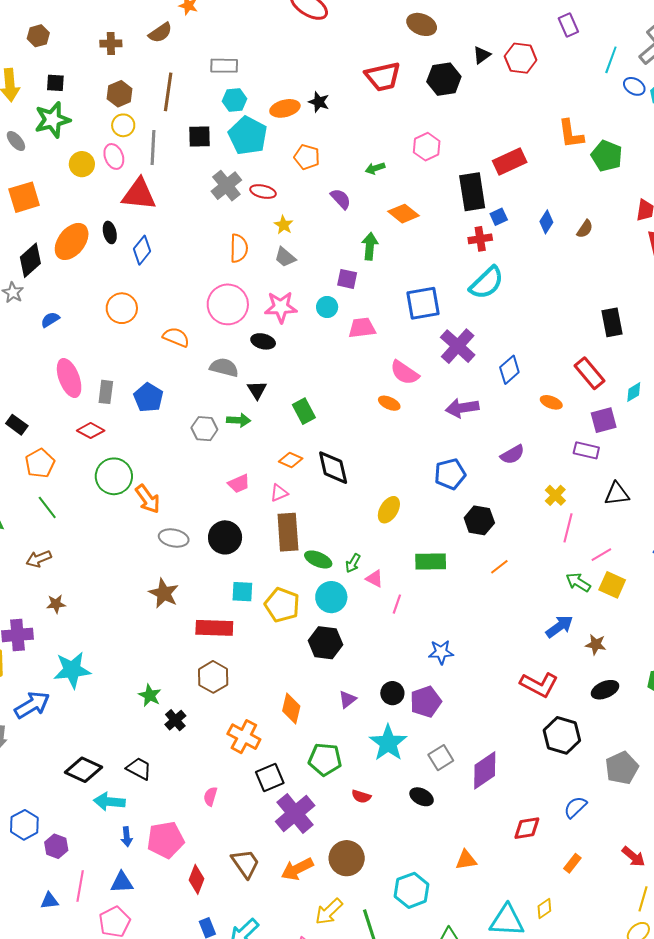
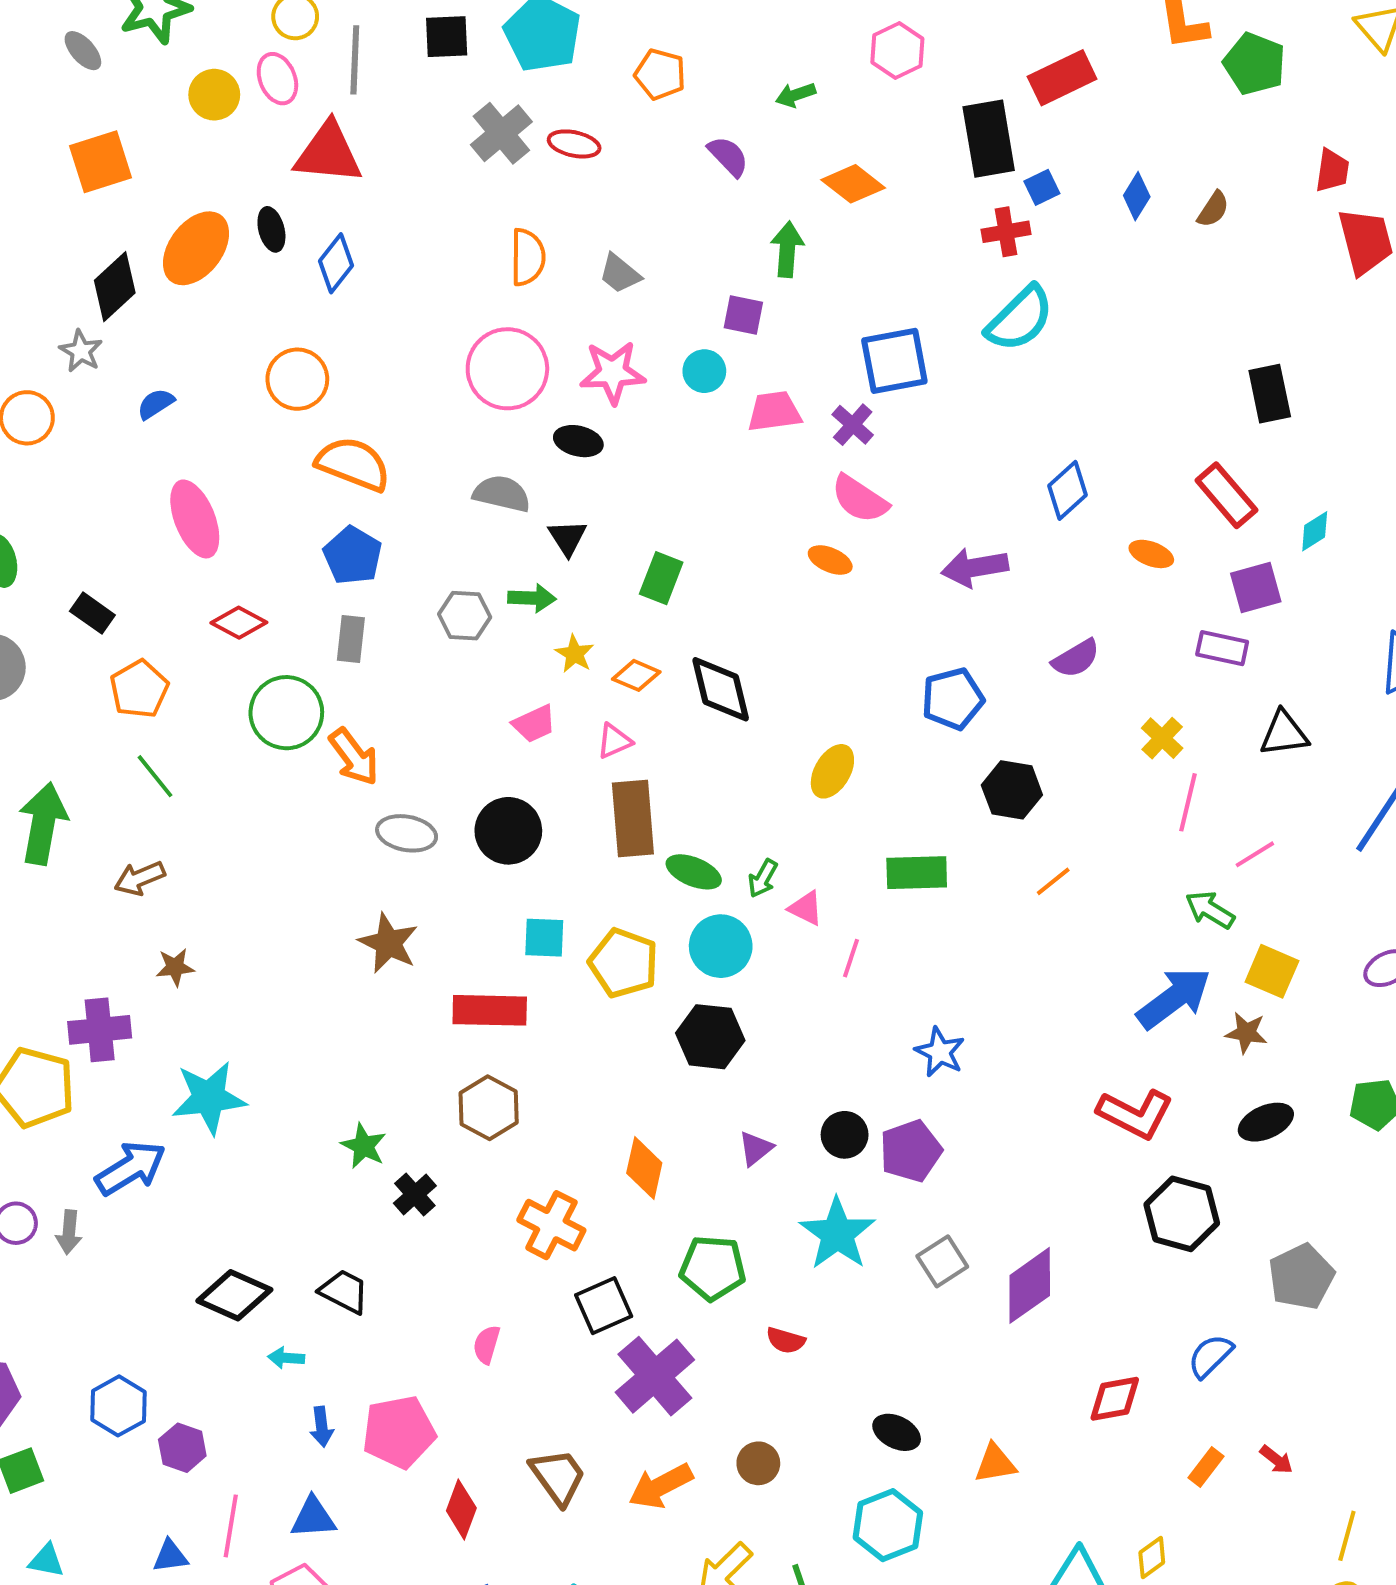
yellow star: (284, 225) -> (575, 654), moved
orange semicircle: (176, 337) -> (353, 464), moved, size x1.4
purple cross: (458, 346) -> (853, 425), moved, size x0.6
gray rectangle: (106, 392) -> (351, 639), moved
green rectangle: (304, 411) -> (661, 578), turned 50
yellow square: (612, 585) -> (1272, 971), moved
blue arrow: (559, 626) -> (1174, 998), size x1.4
blue star: (441, 652) -> (940, 1052), turned 30
black ellipse: (422, 797) -> (897, 1432), moved
cyan arrow: (109, 802) -> (286, 1358), size x0.6
red arrow: (633, 857) -> (1276, 1460), moved, size x0.7
brown circle: (347, 858) -> (758, 1463), size x0.6

